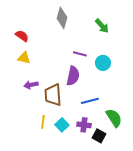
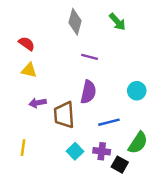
green arrow: (102, 26) -> (117, 22), moved
purple line: (80, 54) -> (90, 57), moved
cyan circle: (103, 63) -> (137, 91), moved
green semicircle: (114, 118) -> (138, 143), turned 66
yellow line: (43, 122) -> (23, 148), moved

